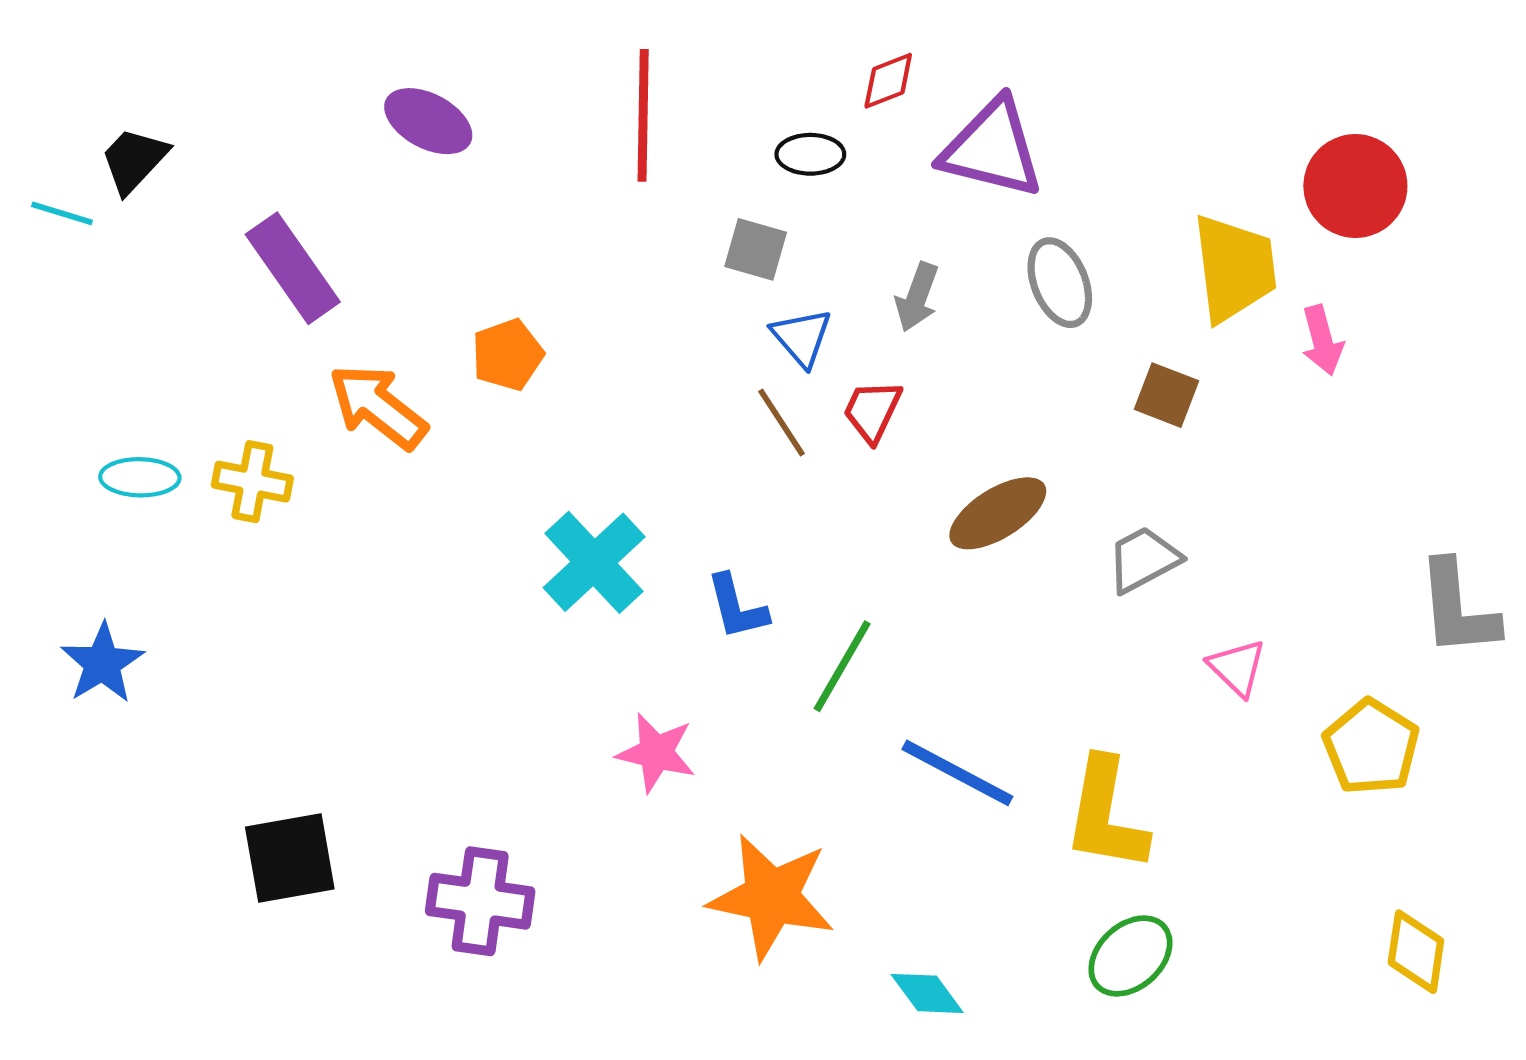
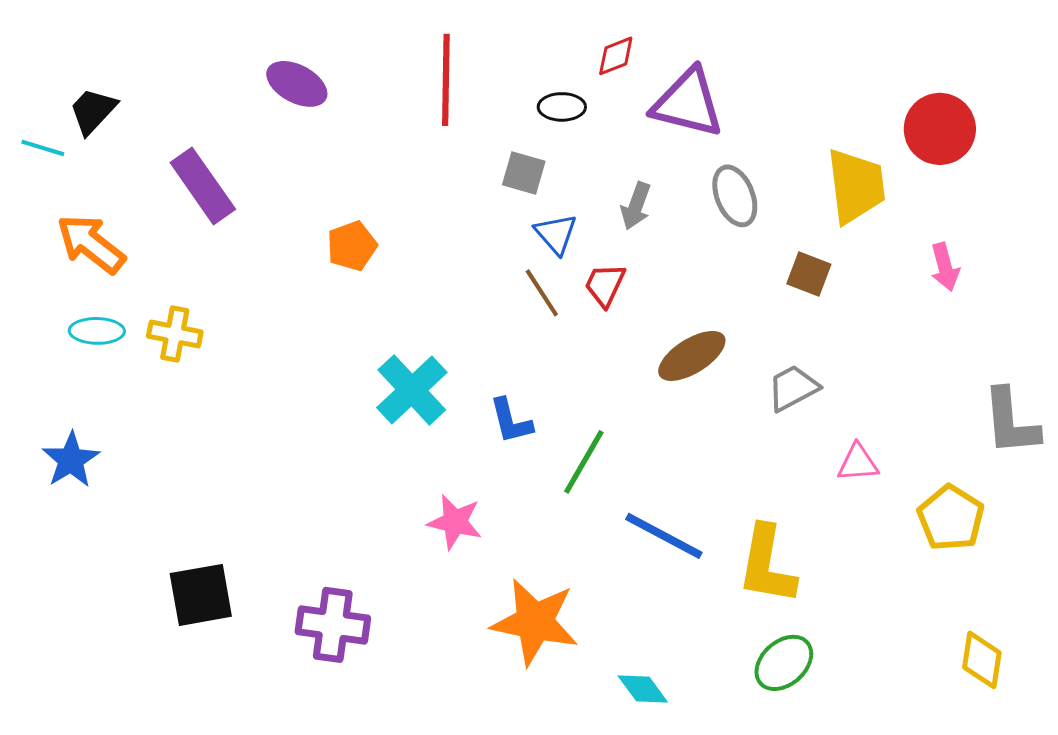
pink arrow: (1322, 340) -> (945, 267), moved
orange arrow: (378, 407) -> (91, 244), moved
pink triangle: (1237, 668) -> (858, 463), turned -48

